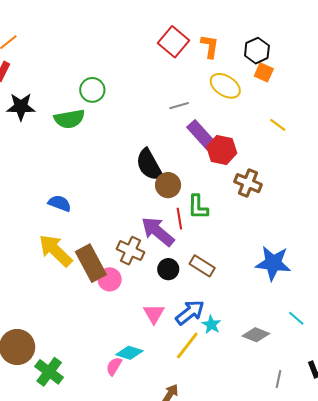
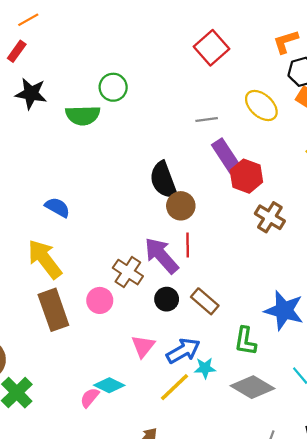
orange L-shape: (210, 46) -> (286, 42), moved, turned -125
green L-shape: (198, 207) -> (245, 341), moved
brown rectangle: (91, 263) -> (53, 310), moved
cyan star: (211, 325) -> (205, 368), turned 30
gray diamond: (256, 335) -> (253, 387), size x1.4

